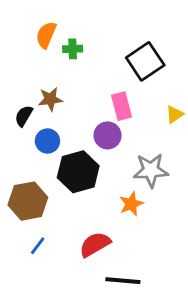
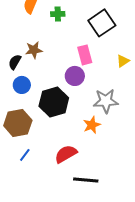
green cross: (73, 49) -> (58, 14), moved
blue circle: (47, 141) -> (22, 85), moved

